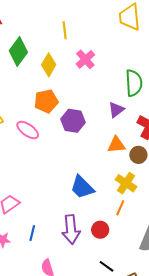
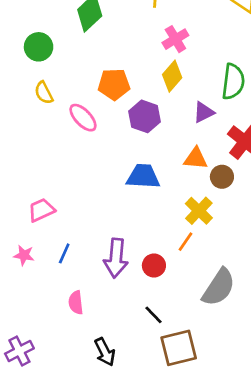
yellow diamond: (49, 65) -> (172, 76), moved
blue trapezoid: (82, 187) -> (143, 176), moved, turned 128

